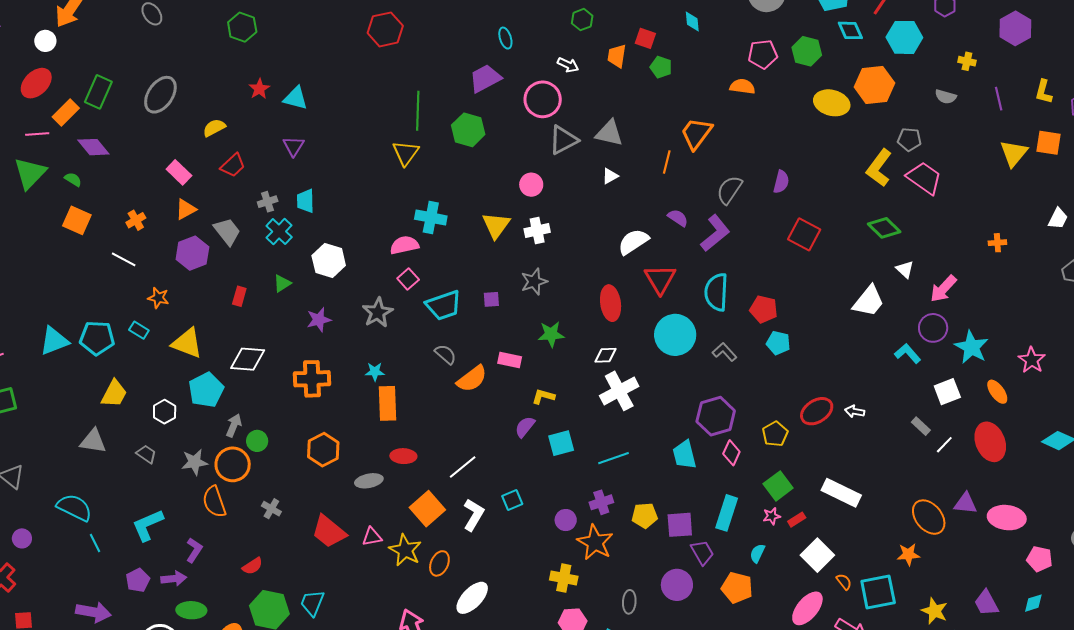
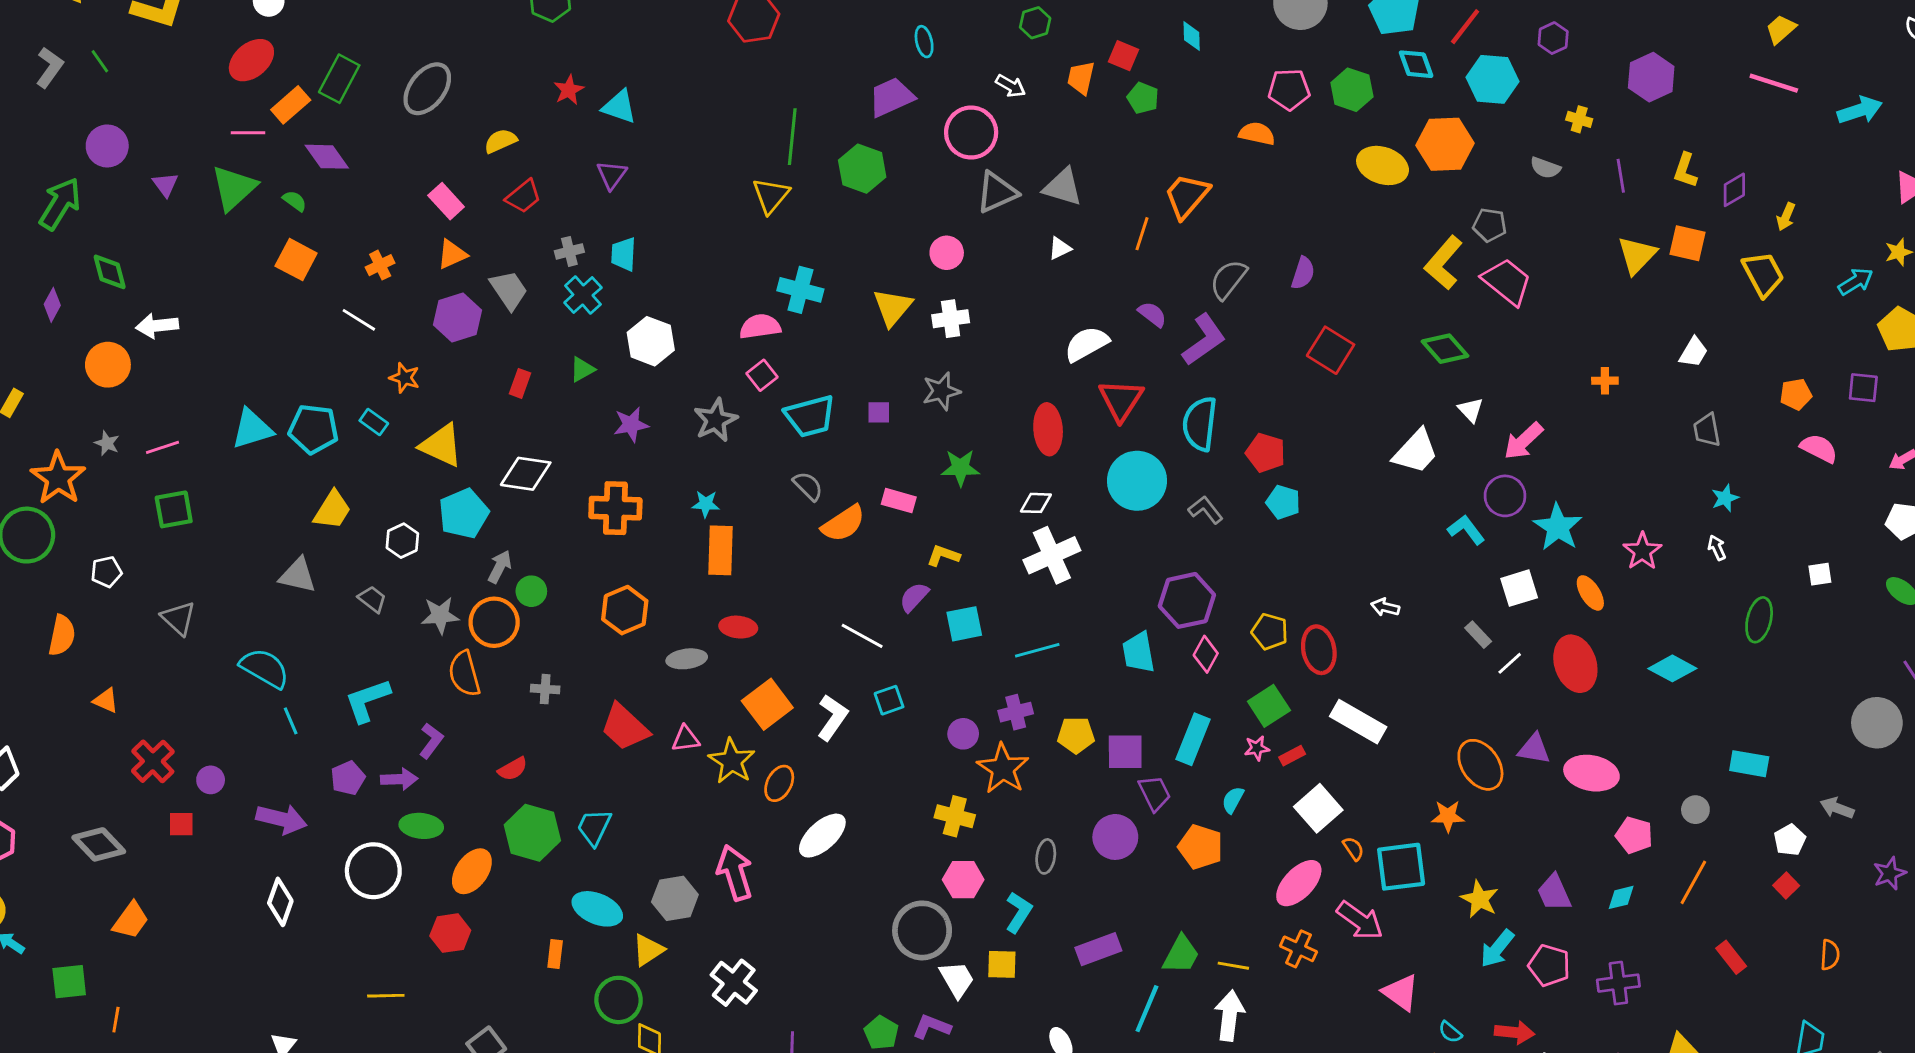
red ellipse: (817, 411) -> (1319, 650), moved, turned -72
yellow pentagon: (775, 434) -> (1270, 632), turned -30
white line: (463, 467) -> (862, 636), moved, turned 64
gray cross: (271, 509) -> (545, 689), turned -30
purple circle: (22, 538) -> (211, 780), moved

